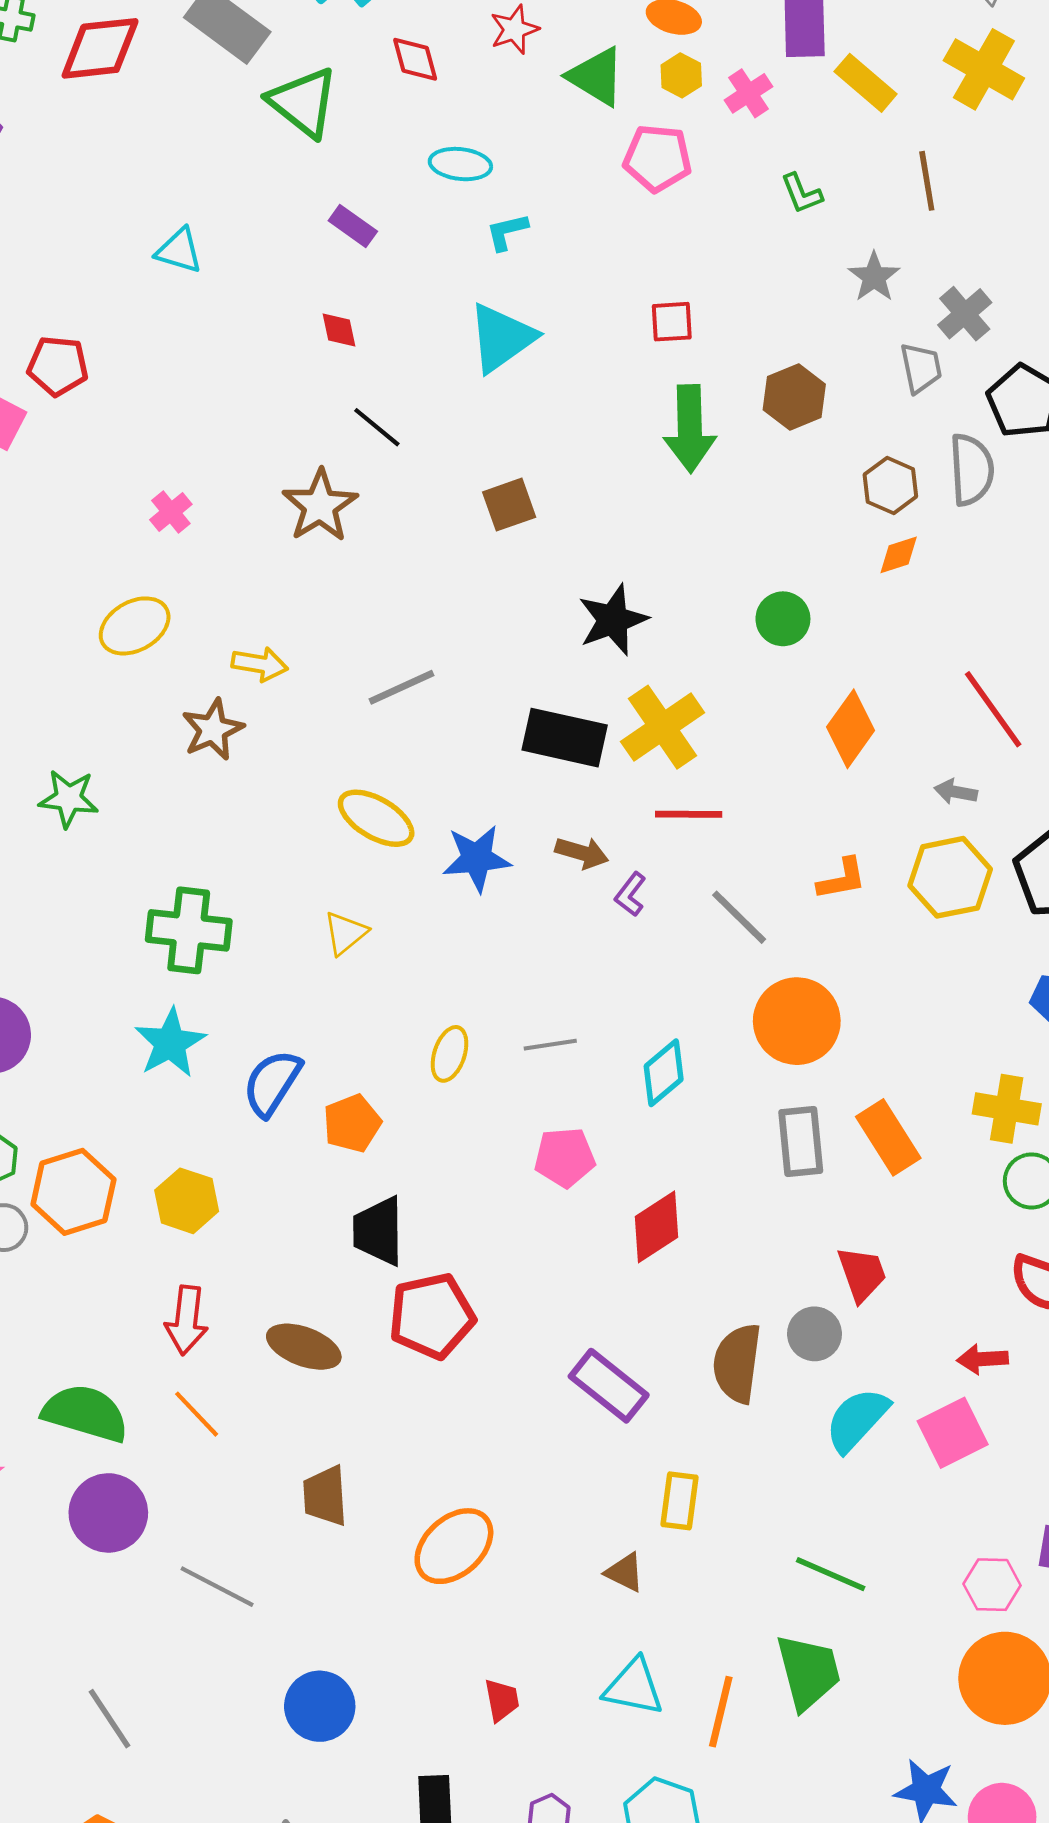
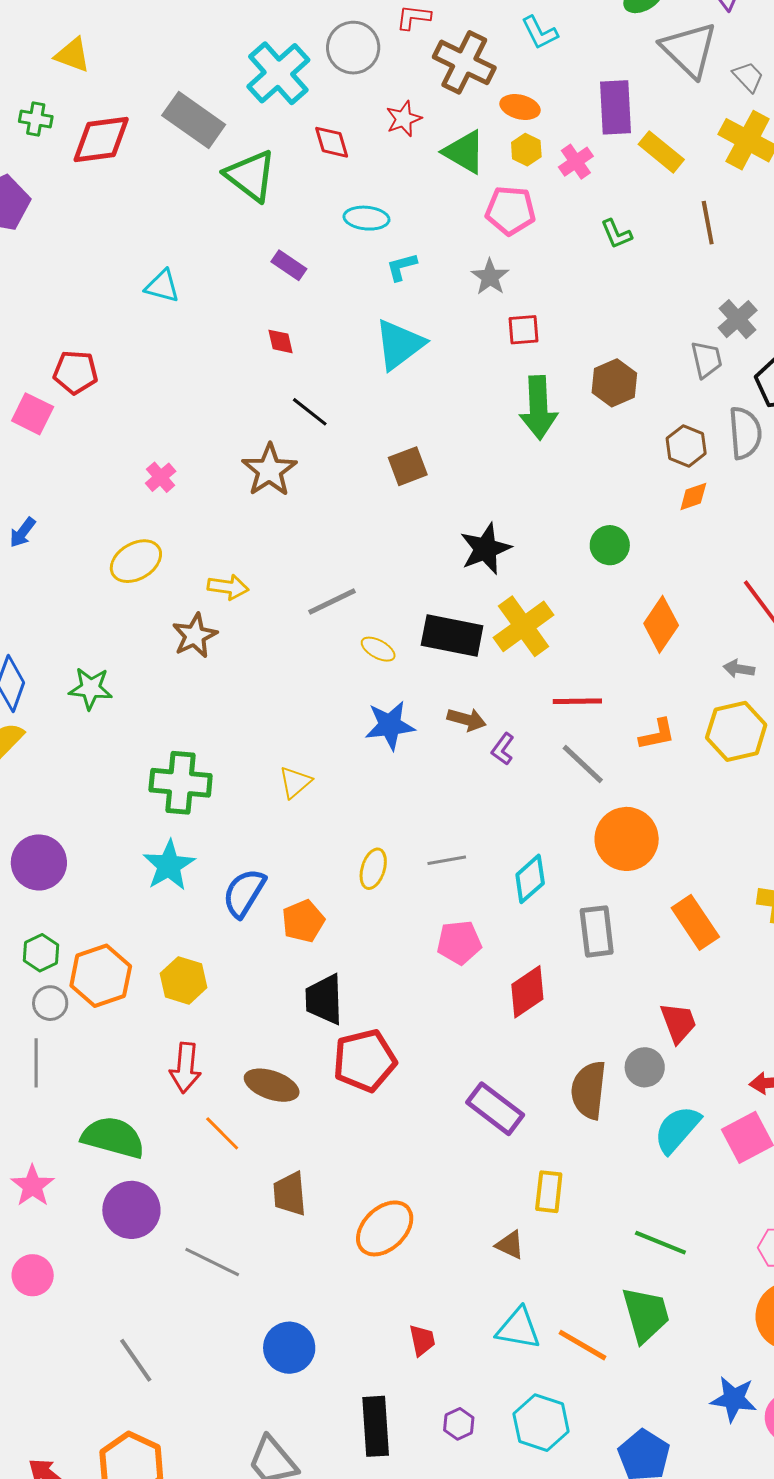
gray star: (874, 277) -> (490, 277), moved
red line: (689, 814) -> (577, 701), moved
yellow ellipse: (376, 818) -> (378, 649), moved, size x0.6
gray rectangle: (801, 1142) -> (597, 931), moved
orange line: (197, 1414) -> (222, 1133), moved
orange line: (721, 1712) -> (582, 1345), turned -72

